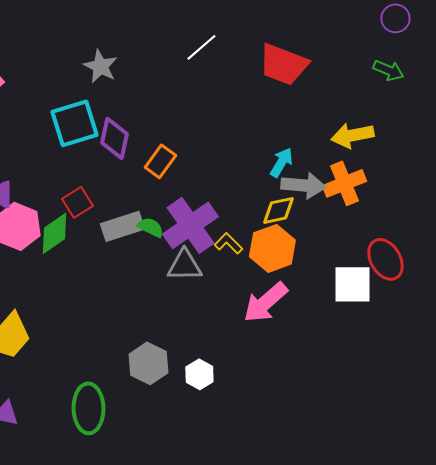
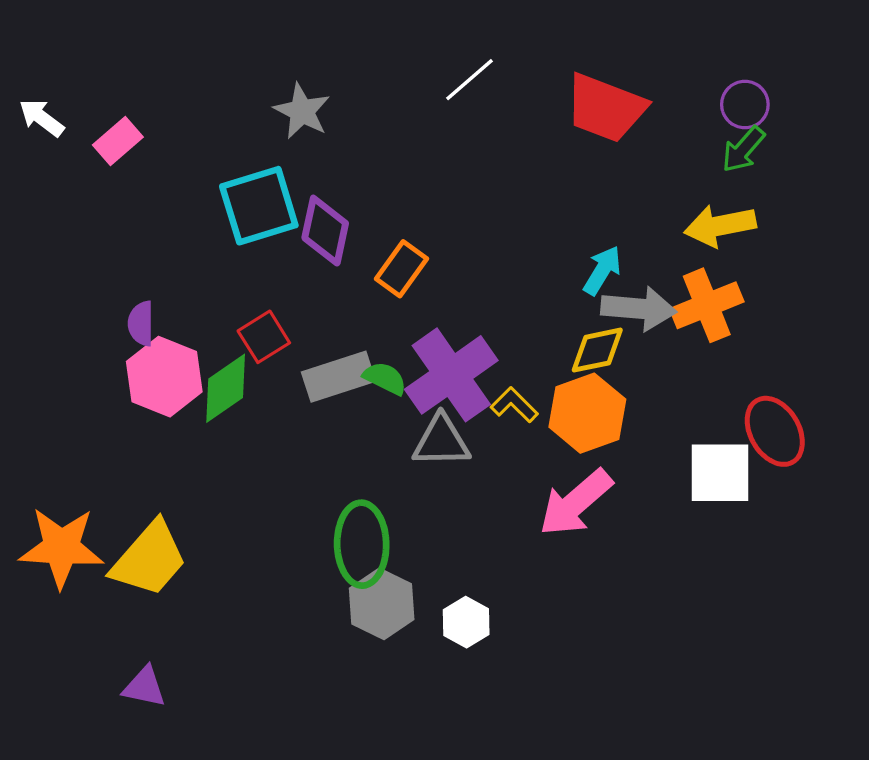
purple circle: (395, 18) -> (745, 105), moved
green arrow: (388, 70) -> (743, 149), moved, turned 108
green ellipse: (88, 408) -> (362, 544), moved

